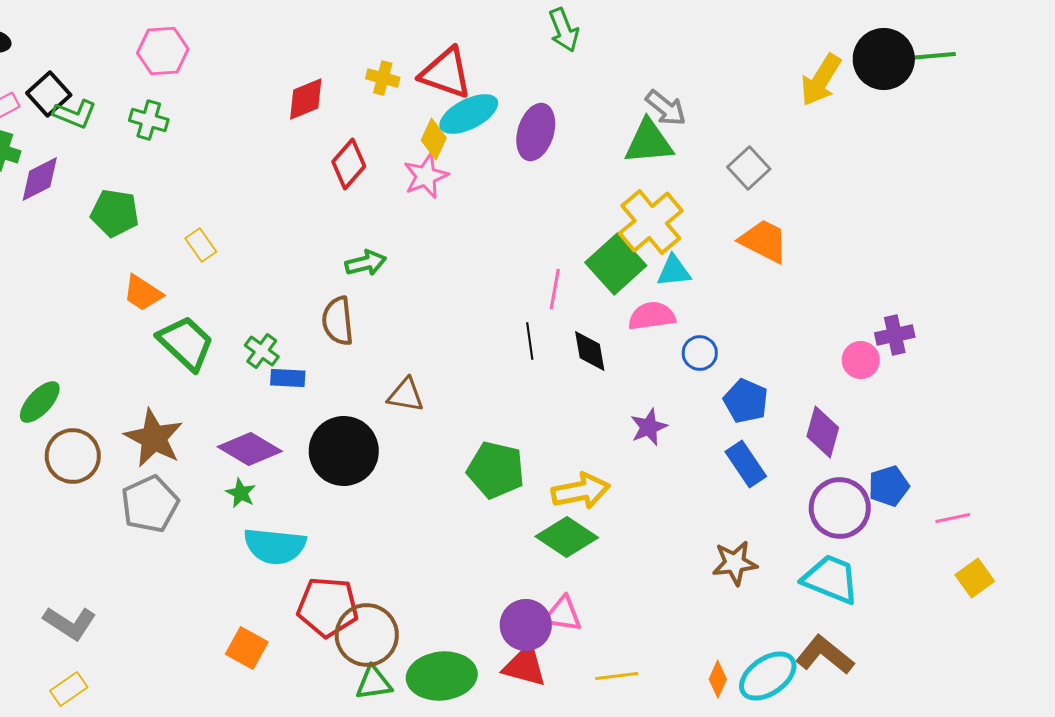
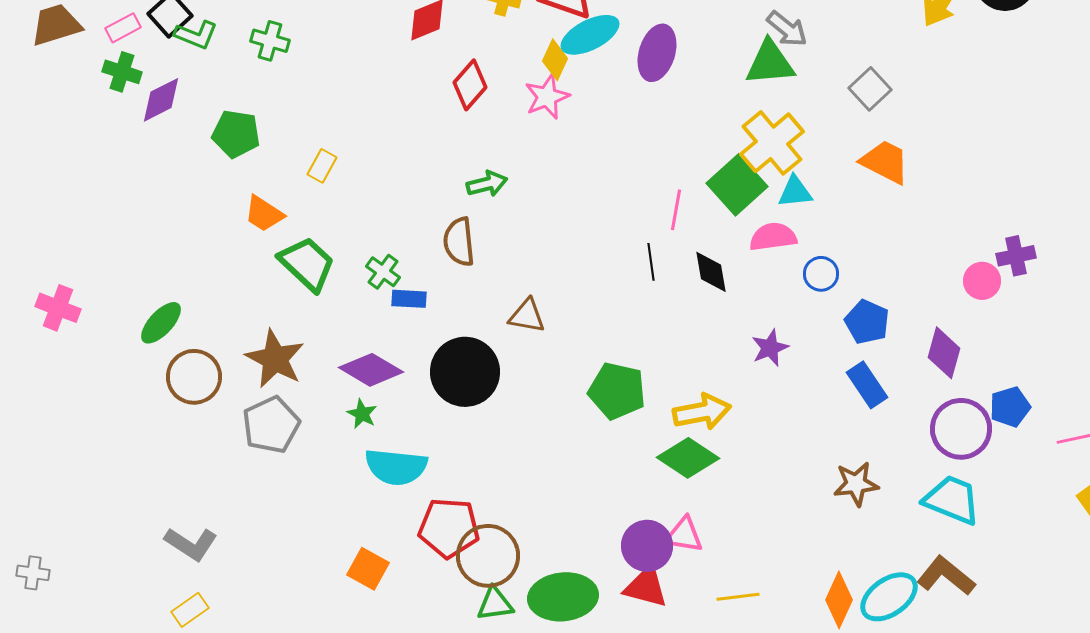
yellow rectangle: (201, 245) -> (322, 166), turned 64
orange diamond: (718, 679) -> (839, 600), size x1.5

